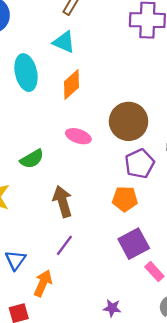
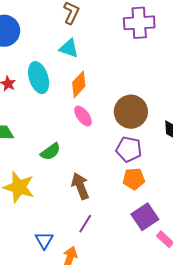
pink ellipse: (78, 136) -> (83, 116), moved, turned 40
purple pentagon: (140, 164) -> (129, 149), moved, turned -30

